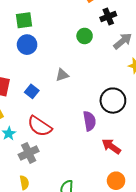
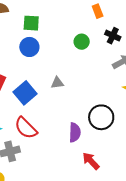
black cross: (108, 17) -> (113, 36), turned 35
green circle: (85, 36) -> (82, 42), moved
blue square: (32, 91) -> (25, 93), size x1.6

